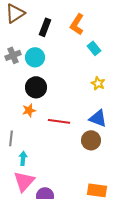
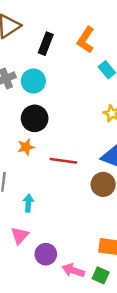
cyan arrow: (23, 158) -> (28, 203), moved
pink triangle: (24, 181) -> (20, 235), size x0.7

